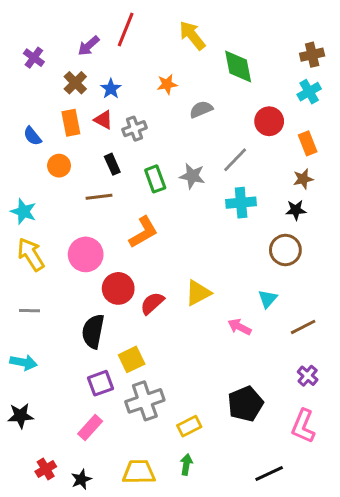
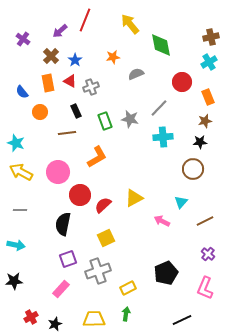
yellow arrow: (31, 254) -> (21, 172), turned -30
yellow square: (132, 359) -> (106, 238), moved

